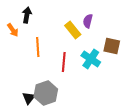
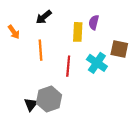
black arrow: (27, 15) -> (44, 17), moved, turned -140
yellow rectangle: (73, 30) -> (78, 32), turned 42

